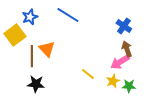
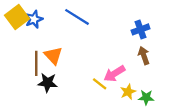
blue cross: (124, 26) -> (140, 29), turned 35
yellow square: (15, 35) -> (17, 17), moved
pink arrow: (120, 62) -> (114, 74), moved
black star: (36, 84) -> (48, 83), moved

